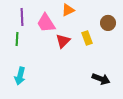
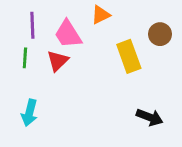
yellow rectangle: (87, 38) -> (129, 56), size x1.5
red triangle: (63, 41) -> (58, 61), moved

